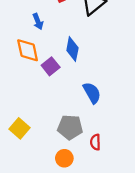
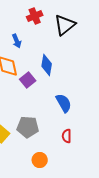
gray pentagon: (70, 127) -> (28, 127), moved
red semicircle: (95, 142) -> (67, 136), moved

